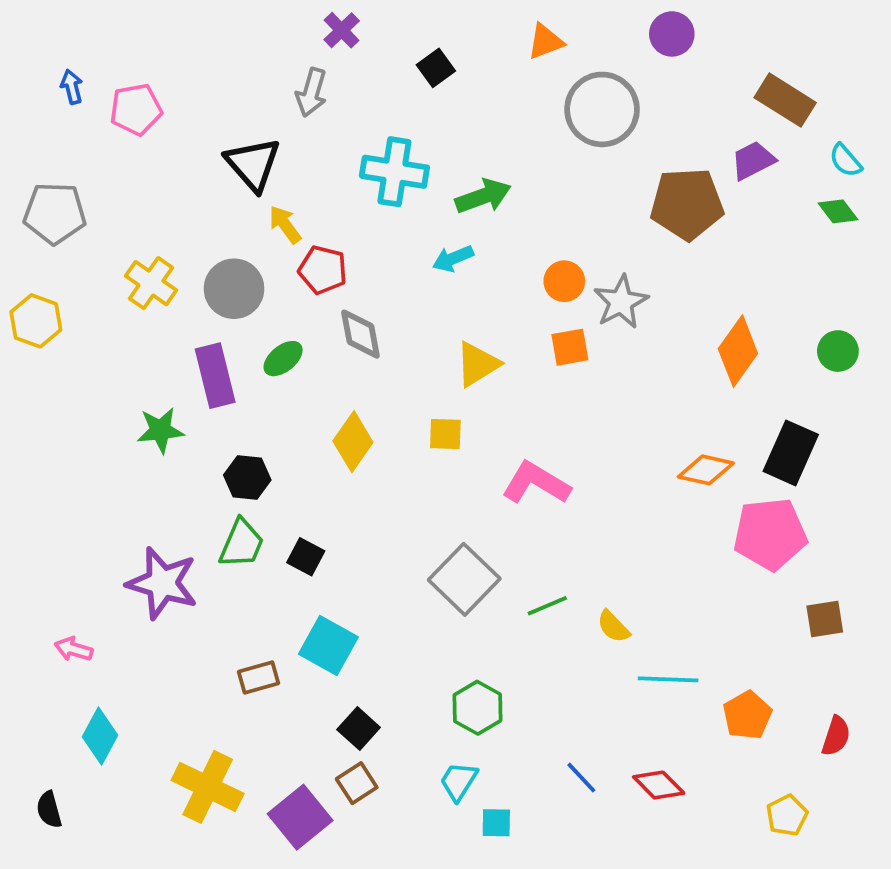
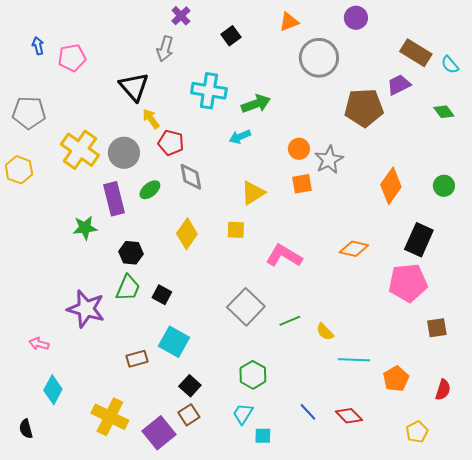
cyan semicircle: (845, 160) -> (450, 65), moved
yellow cross: (151, 283) -> (80, 150), size x1.4
orange diamond: (706, 470) -> (354, 249), moved

